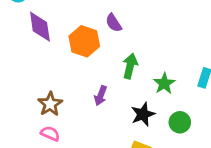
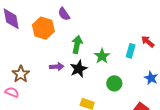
purple arrow: (101, 96) -> (57, 67), turned -112
black star: (143, 114) -> (79, 69), moved
pink semicircle: (50, 134) -> (12, 92), moved

